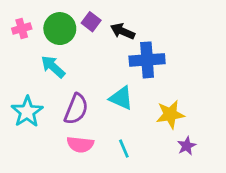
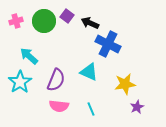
blue cross: (147, 60) -> (108, 44), turned 30
cyan arrow: (53, 67) -> (29, 56), moved

